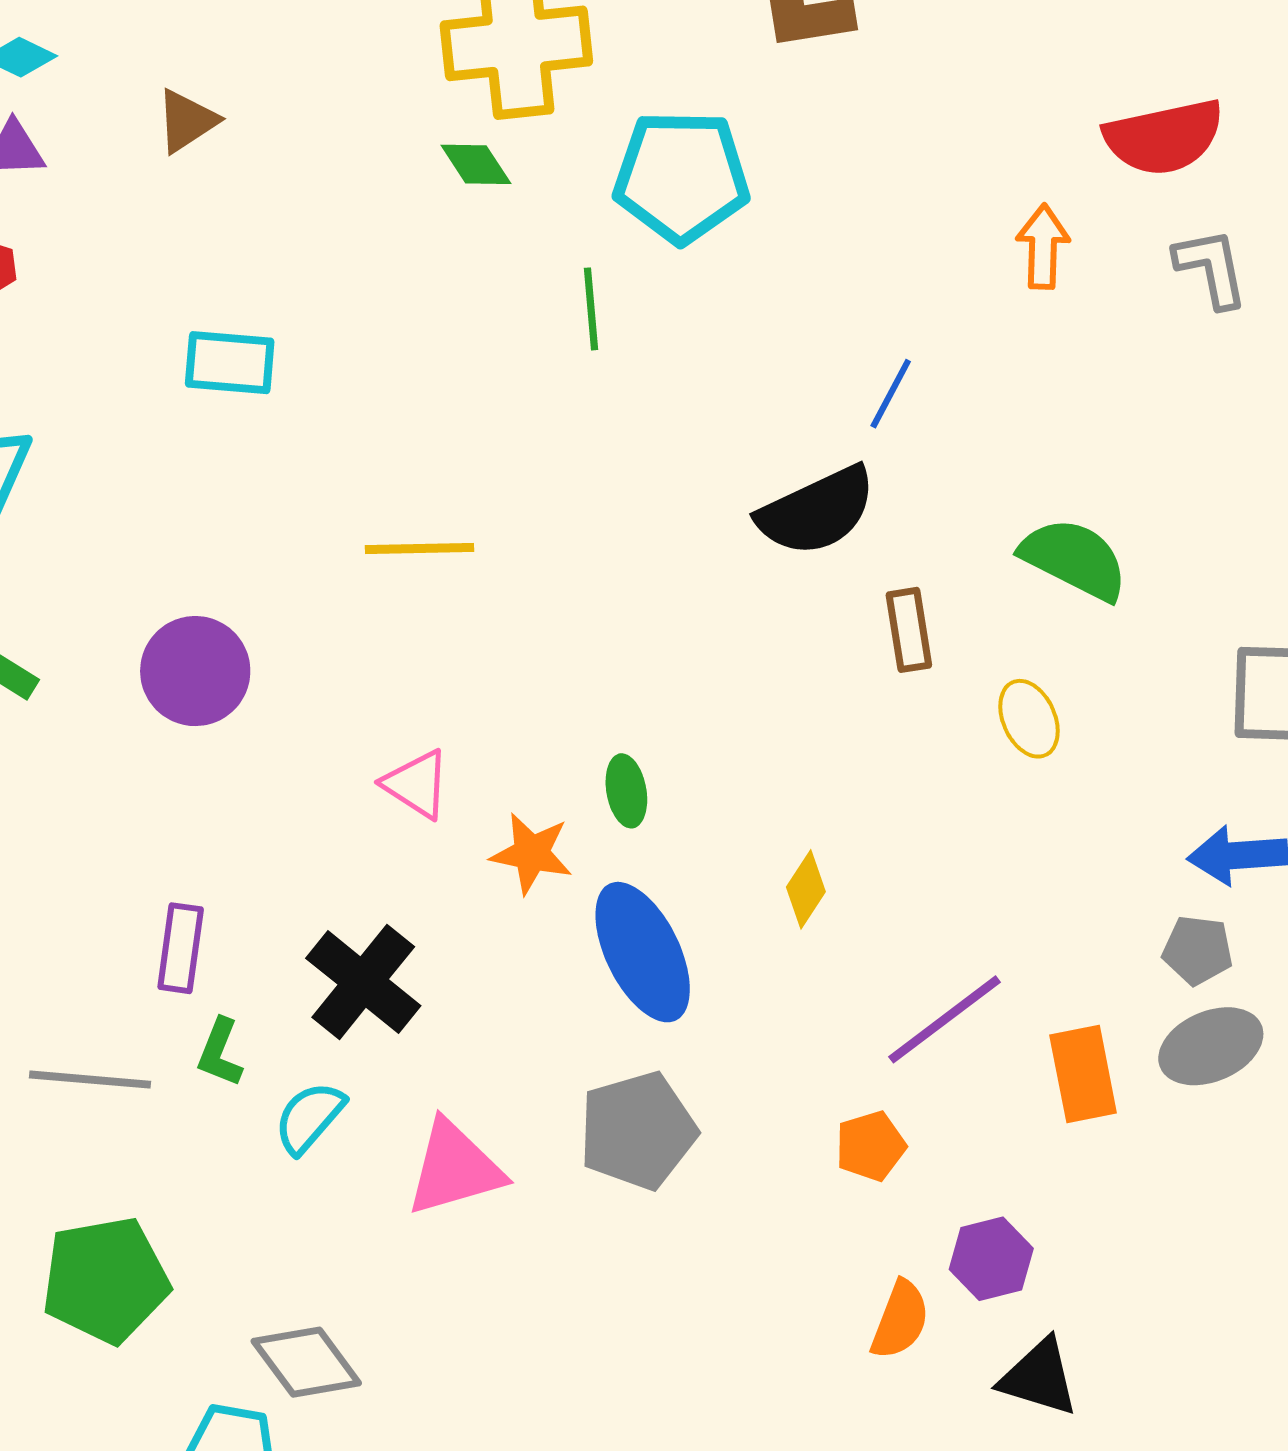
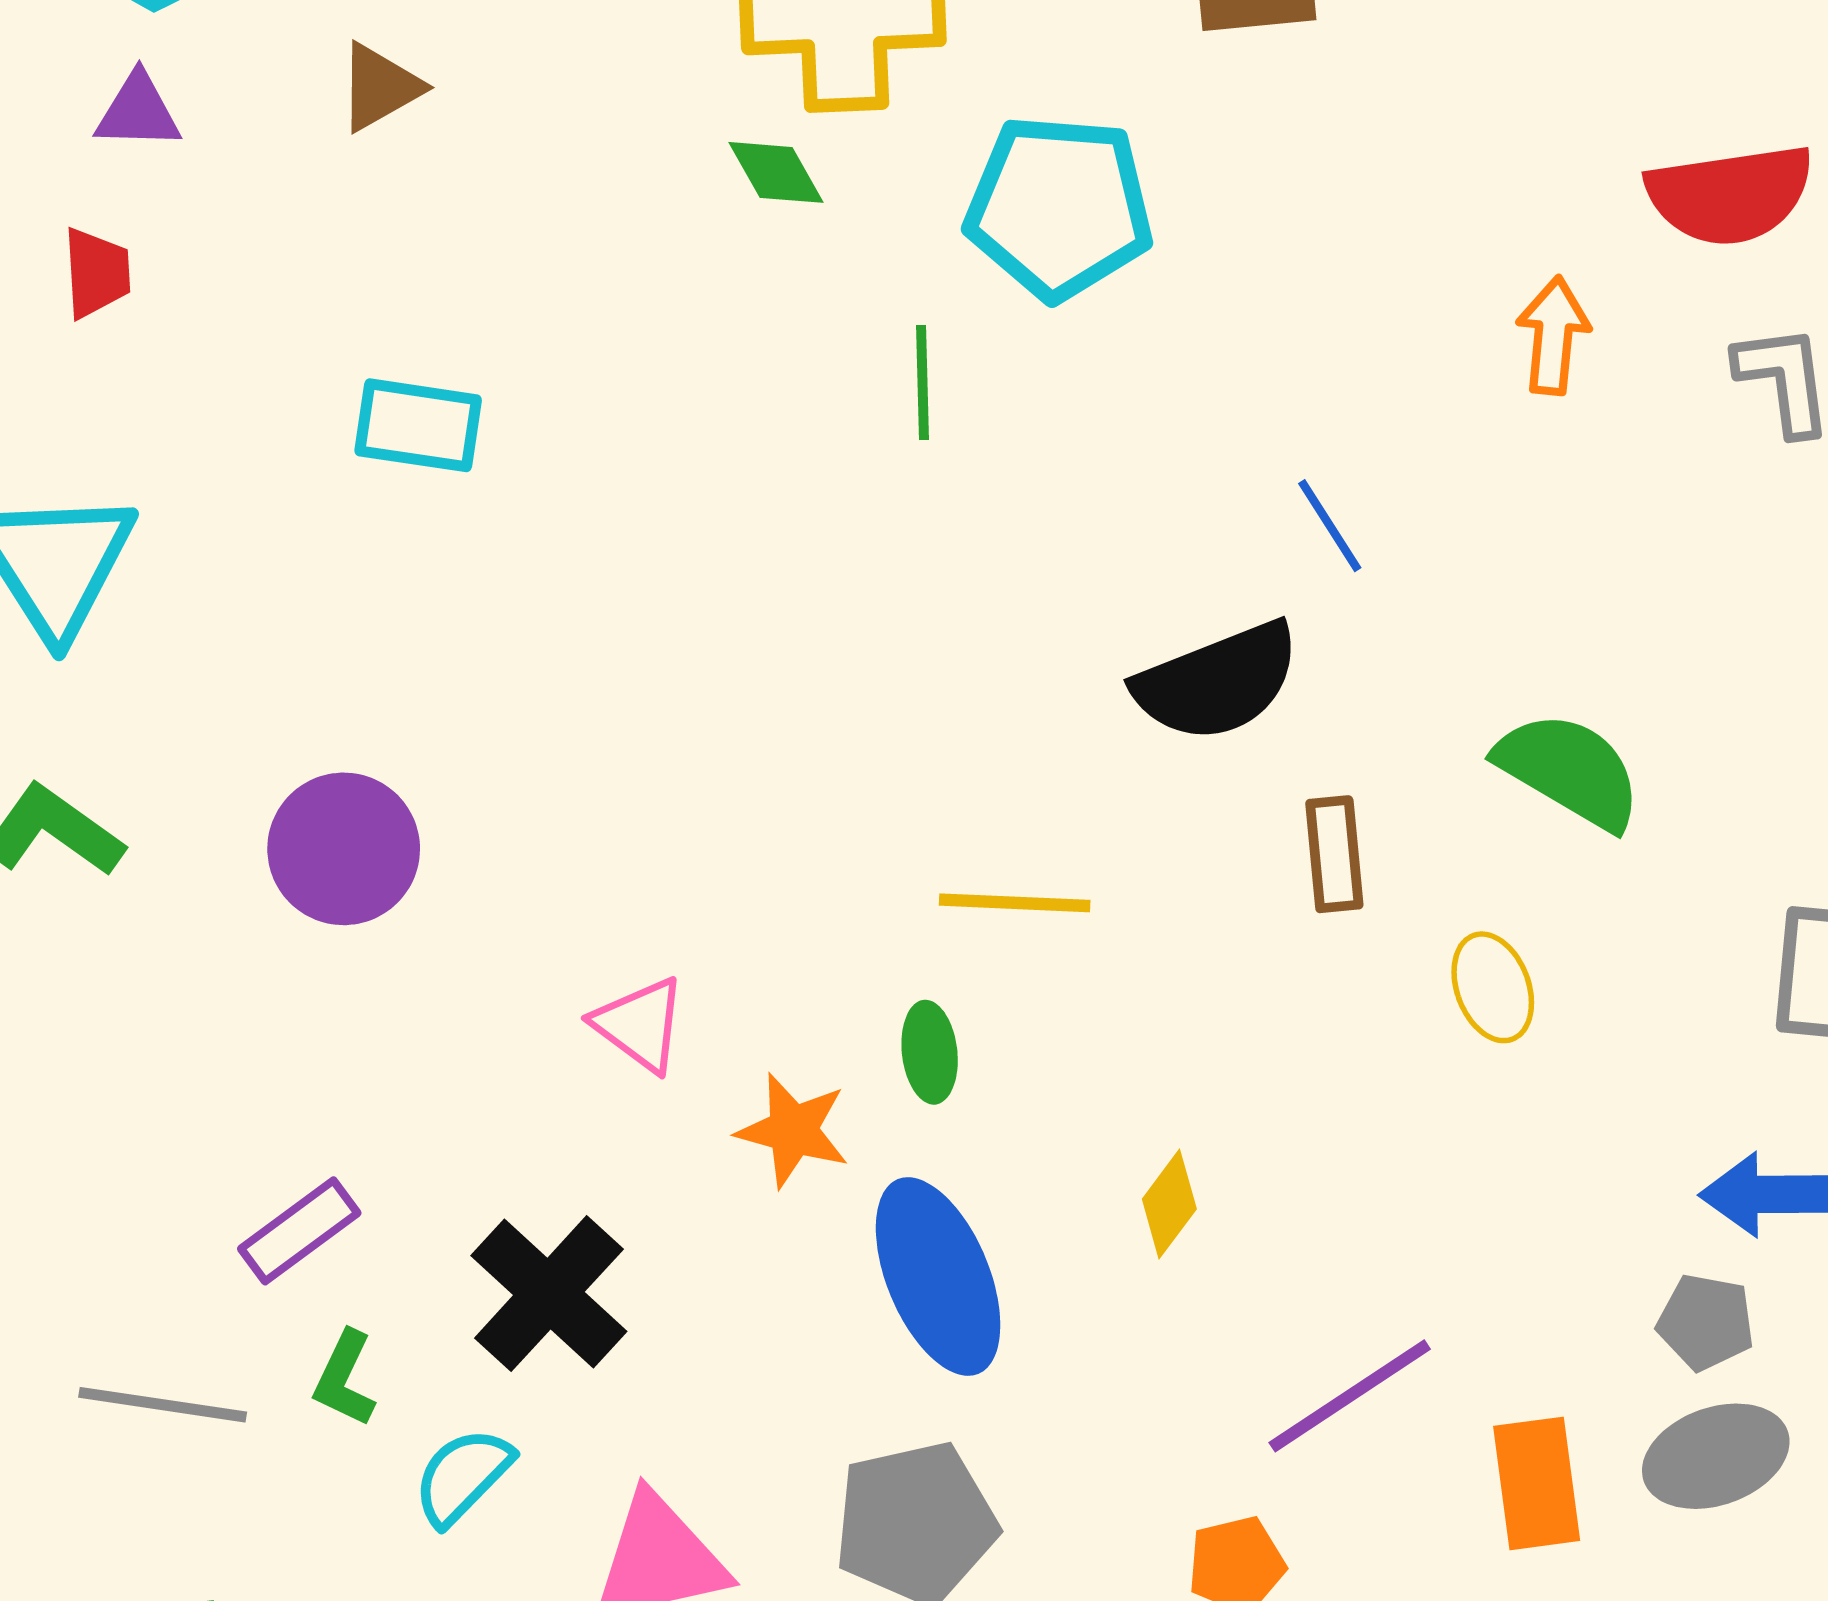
blue line: (891, 394) -> (1330, 526), turned -64
yellow line: (419, 549) -> (1015, 903), moved
purple rectangle: (181, 948) -> (299, 1231), turned 42

